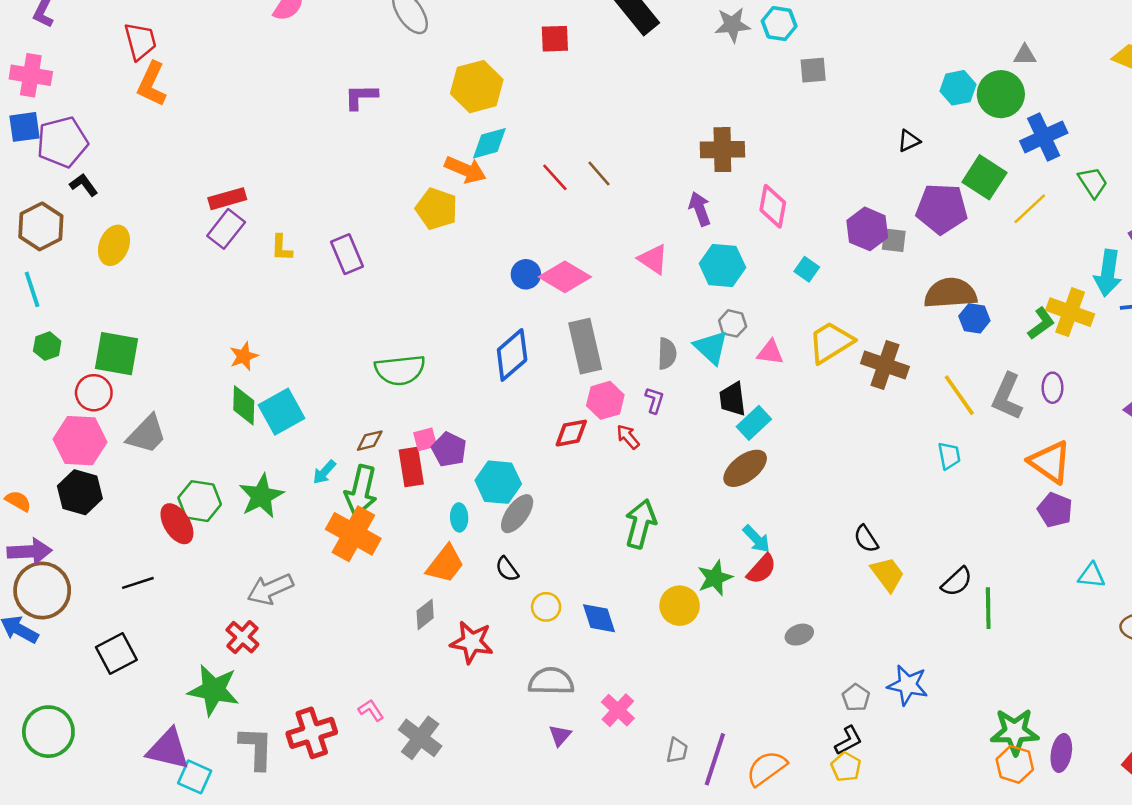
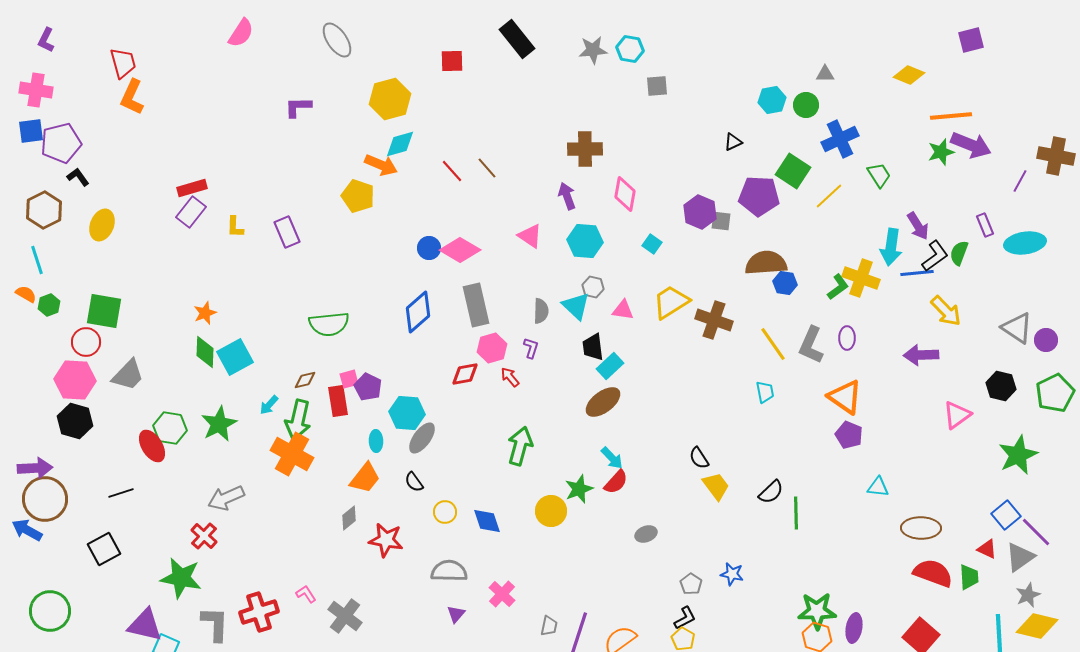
green circle: (1001, 94) -> (806, 105), size x0.7
orange semicircle: (18, 501) -> (26, 294), moved
blue star: (908, 685) -> (732, 574), size x0.7

